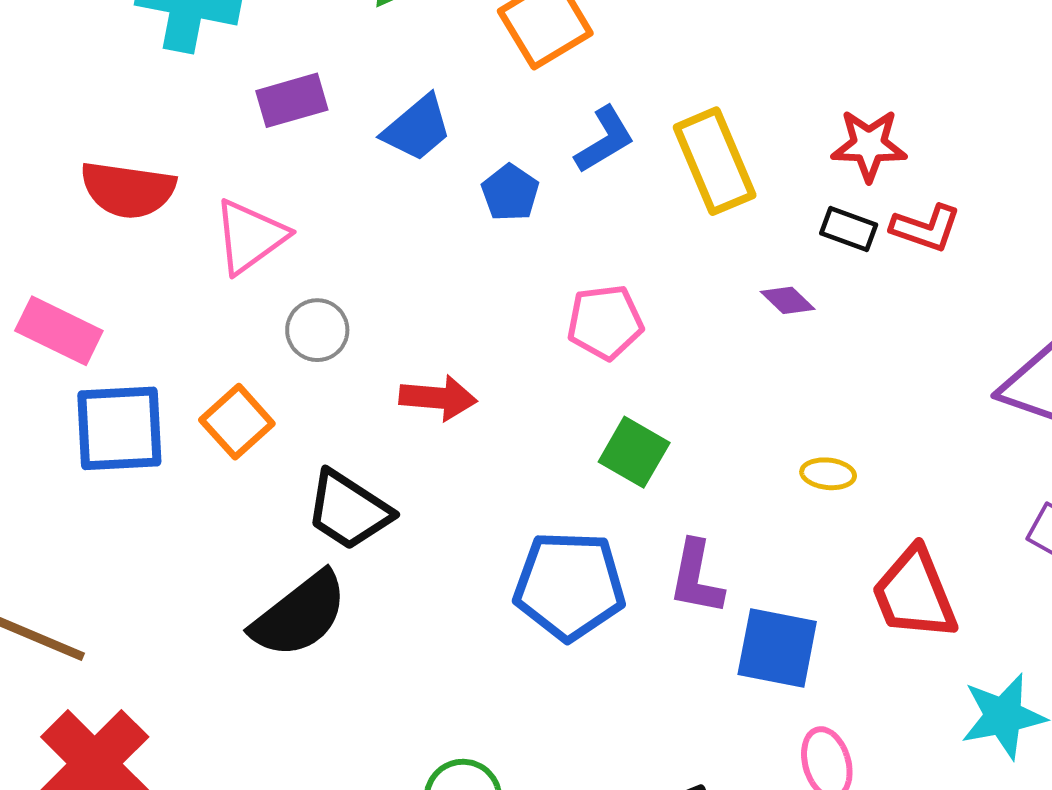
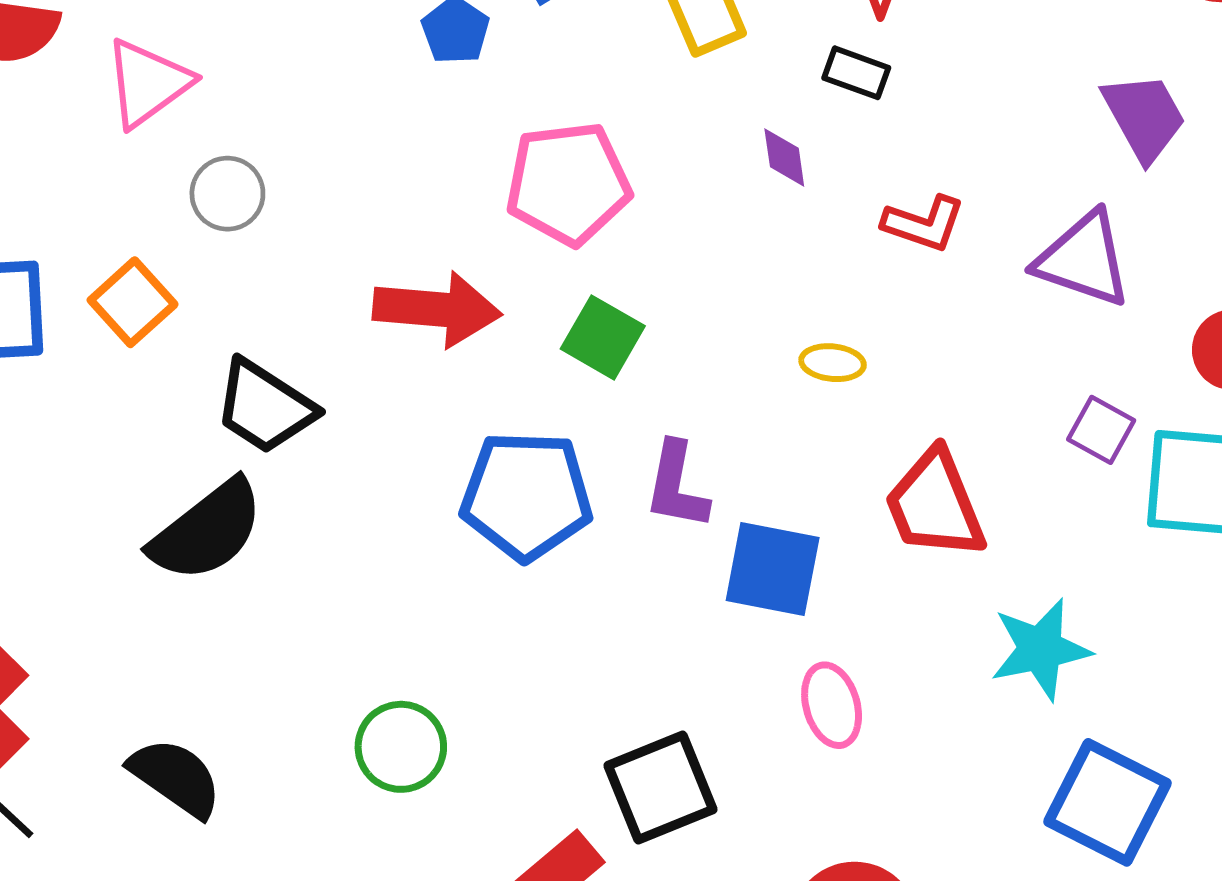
red L-shape: (926, 228) -> (924, 224), moved
purple diamond: (788, 300) -> (784, 157), turned 38
pink pentagon: (605, 322) -> (568, 183), size x1.4
red arrow: (438, 398) -> (437, 309), moved, size x1.4

